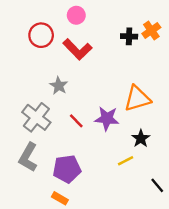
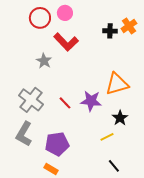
red circle: (41, 35) -> (40, 18), moved
gray star: (59, 86) -> (44, 61), moved
black line: (157, 185) -> (114, 166), moved

